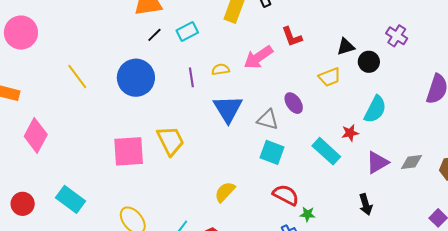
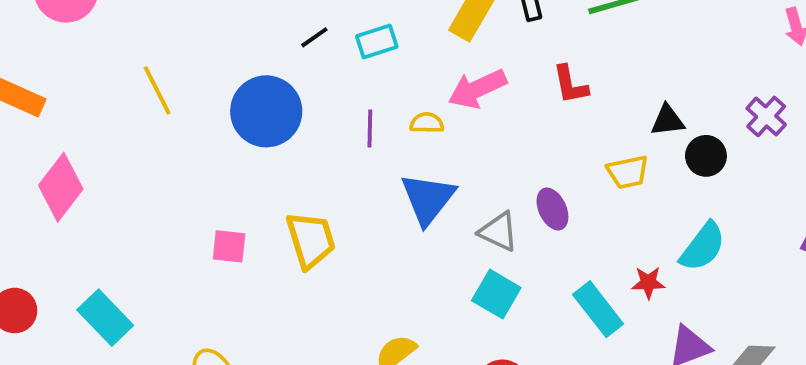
pink arrow: (258, 57) -> (477, 89), moved
pink square: (129, 151) -> (229, 246), size x0.6

